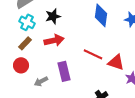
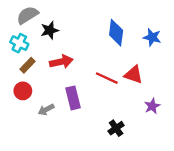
black star: (53, 16) -> (50, 30), moved
cyan cross: (27, 22) -> (19, 43), moved
red triangle: (116, 62) -> (134, 75), moved

